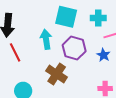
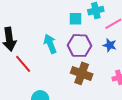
cyan square: (66, 17) -> (76, 19), moved, size x0.6
brown cross: (57, 74) -> (82, 73), moved

